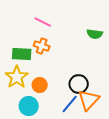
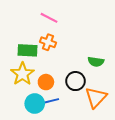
green semicircle: (95, 34) -> (96, 62), moved
black circle: (79, 84) -> (75, 81), moved
blue line: (70, 104) -> (49, 101), moved, turned 36

